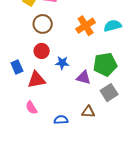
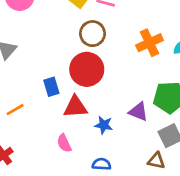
red circle: (42, 51) -> (87, 69), size x1.6
blue star: (62, 63) -> (104, 125), moved
brown triangle: (88, 112) -> (156, 161), moved

